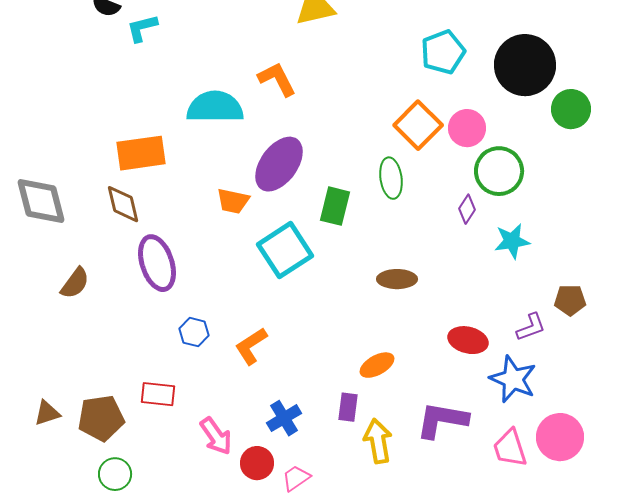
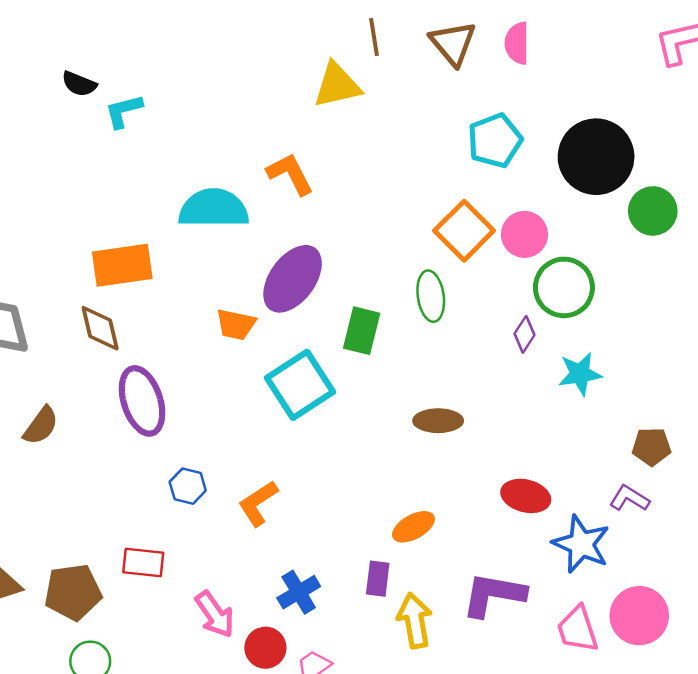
purple L-shape: (531, 327) -> (629, 498), moved, turned -128

